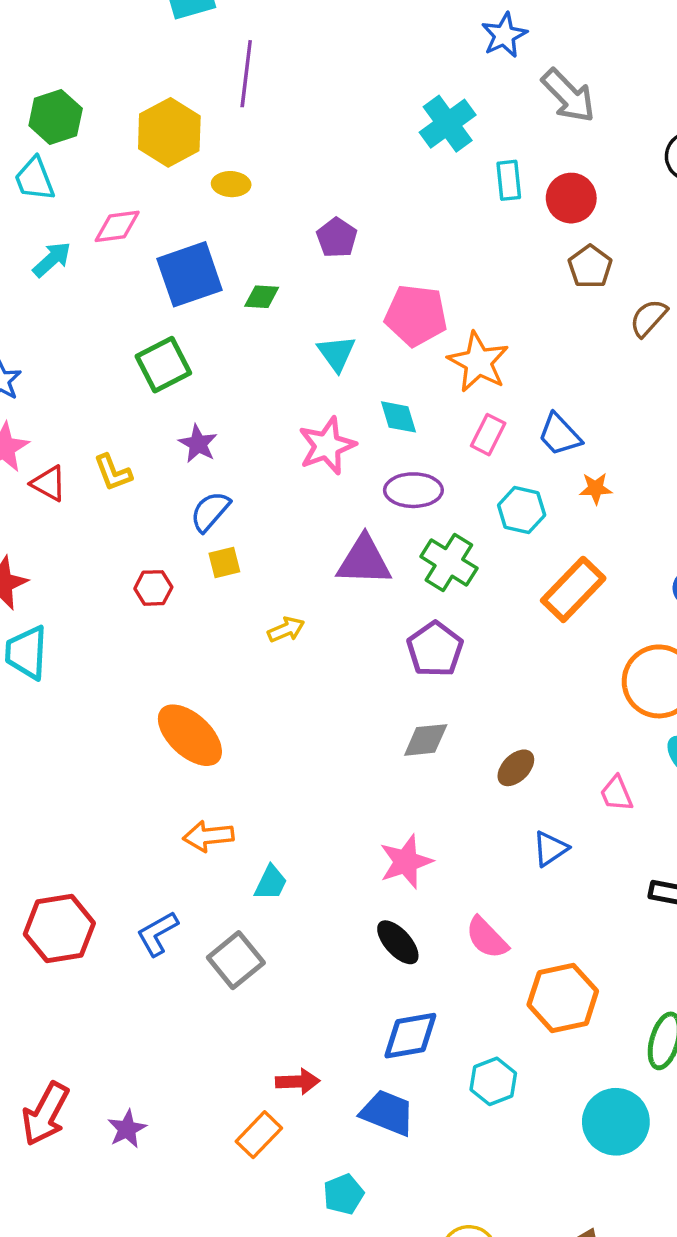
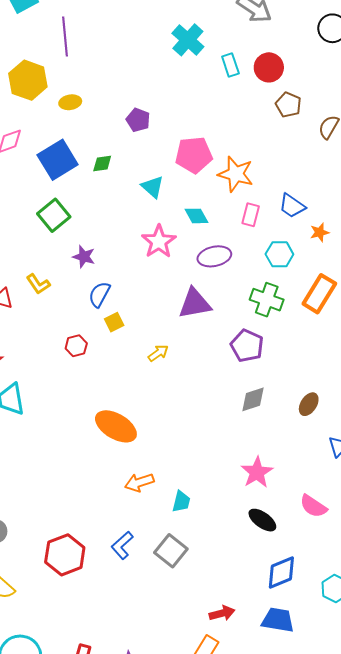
green cross: (449, 562) -> (267, 300), moved

